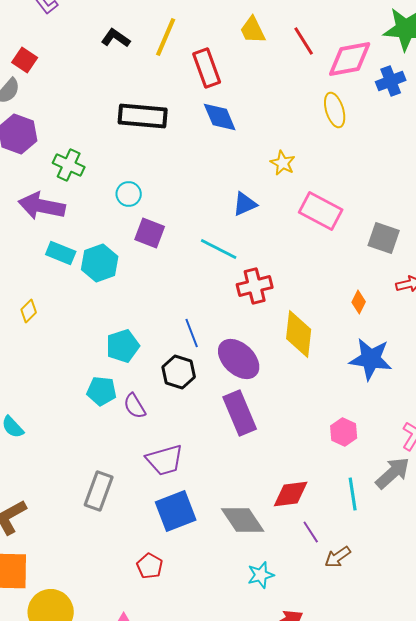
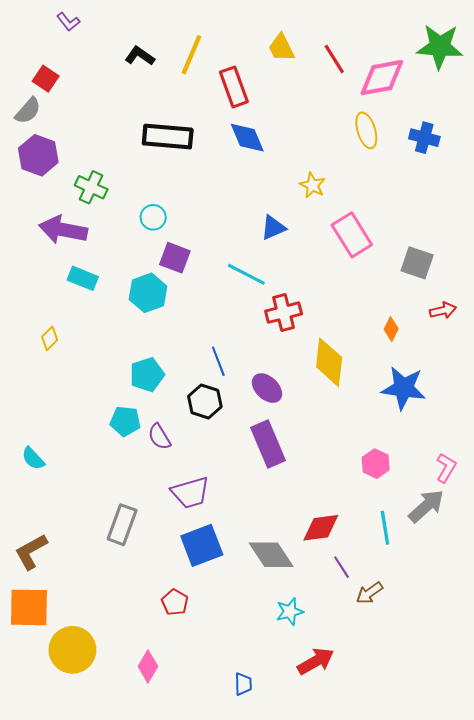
blue cross: (391, 81) -> (424, 138), moved, turned 36
pink rectangle: (321, 211) -> (352, 235), turned 30
cyan hexagon: (100, 263) -> (148, 293), moved
purple ellipse: (239, 359) -> (267, 388), size x0.7

